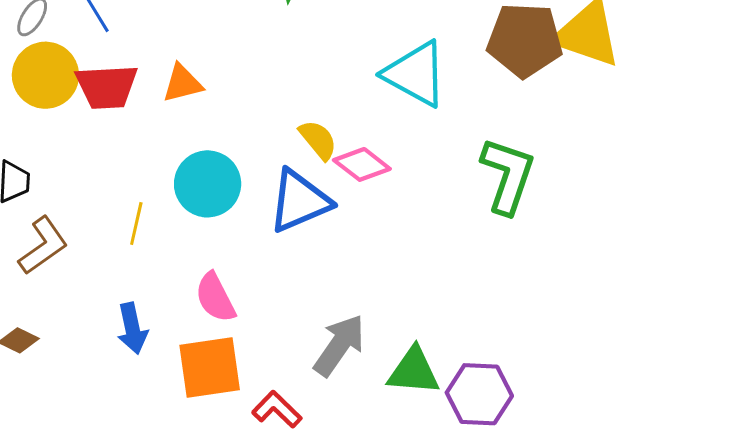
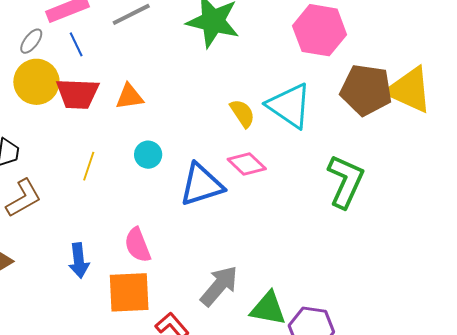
yellow semicircle: (318, 140) -> (242, 113), moved
cyan circle: (208, 184) -> (148, 155), moved, size x0.6
yellow line: (136, 223) -> (89, 166), moved

